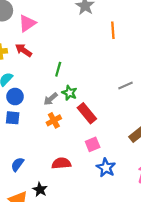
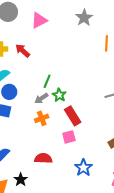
pink triangle: (27, 23) -> (39, 20), moved
green line: (58, 69) -> (47, 81), moved
pink square: (93, 144) -> (69, 137), moved

